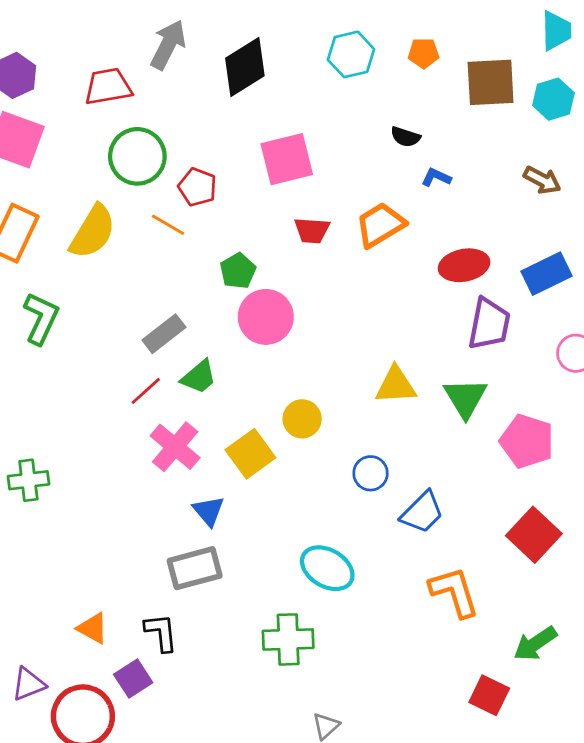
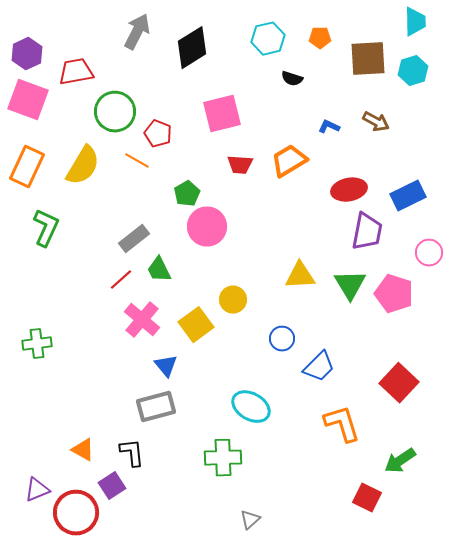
red trapezoid: (108, 87) -> (76, 72), moved
black semicircle: (405, 137) -> (292, 79), moved
brown arrow: (542, 180) -> (376, 122), moved
green trapezoid: (199, 377) -> (159, 270), turned 104
pink pentagon: (527, 441) -> (394, 294), moved

